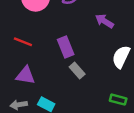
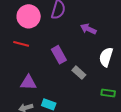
red line: (23, 42) -> (21, 44), moved
gray rectangle: (77, 71) -> (79, 73), moved

